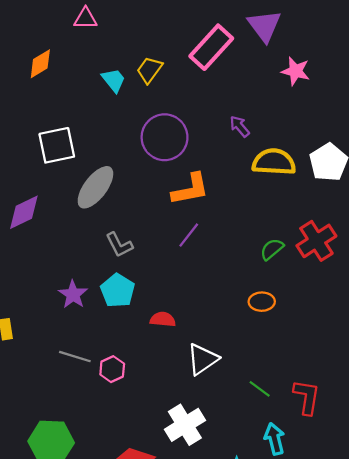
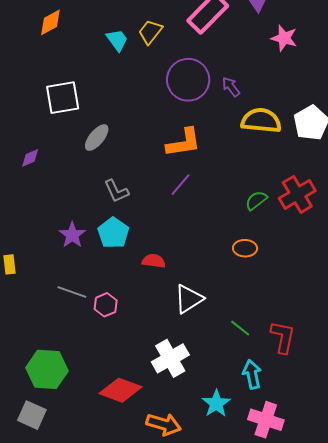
purple circle: (165, 137) -> (188, 80), moved
gray ellipse: (95, 187) -> (97, 138), size x0.7
purple diamond: (24, 212) -> (30, 158), size x0.6

